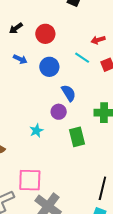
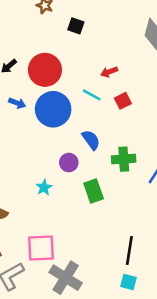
red circle: (45, 34) -> (45, 70), size x1.4
blue circle: (49, 67) -> (53, 109), size x1.5
blue semicircle: (69, 93) -> (91, 140), moved

